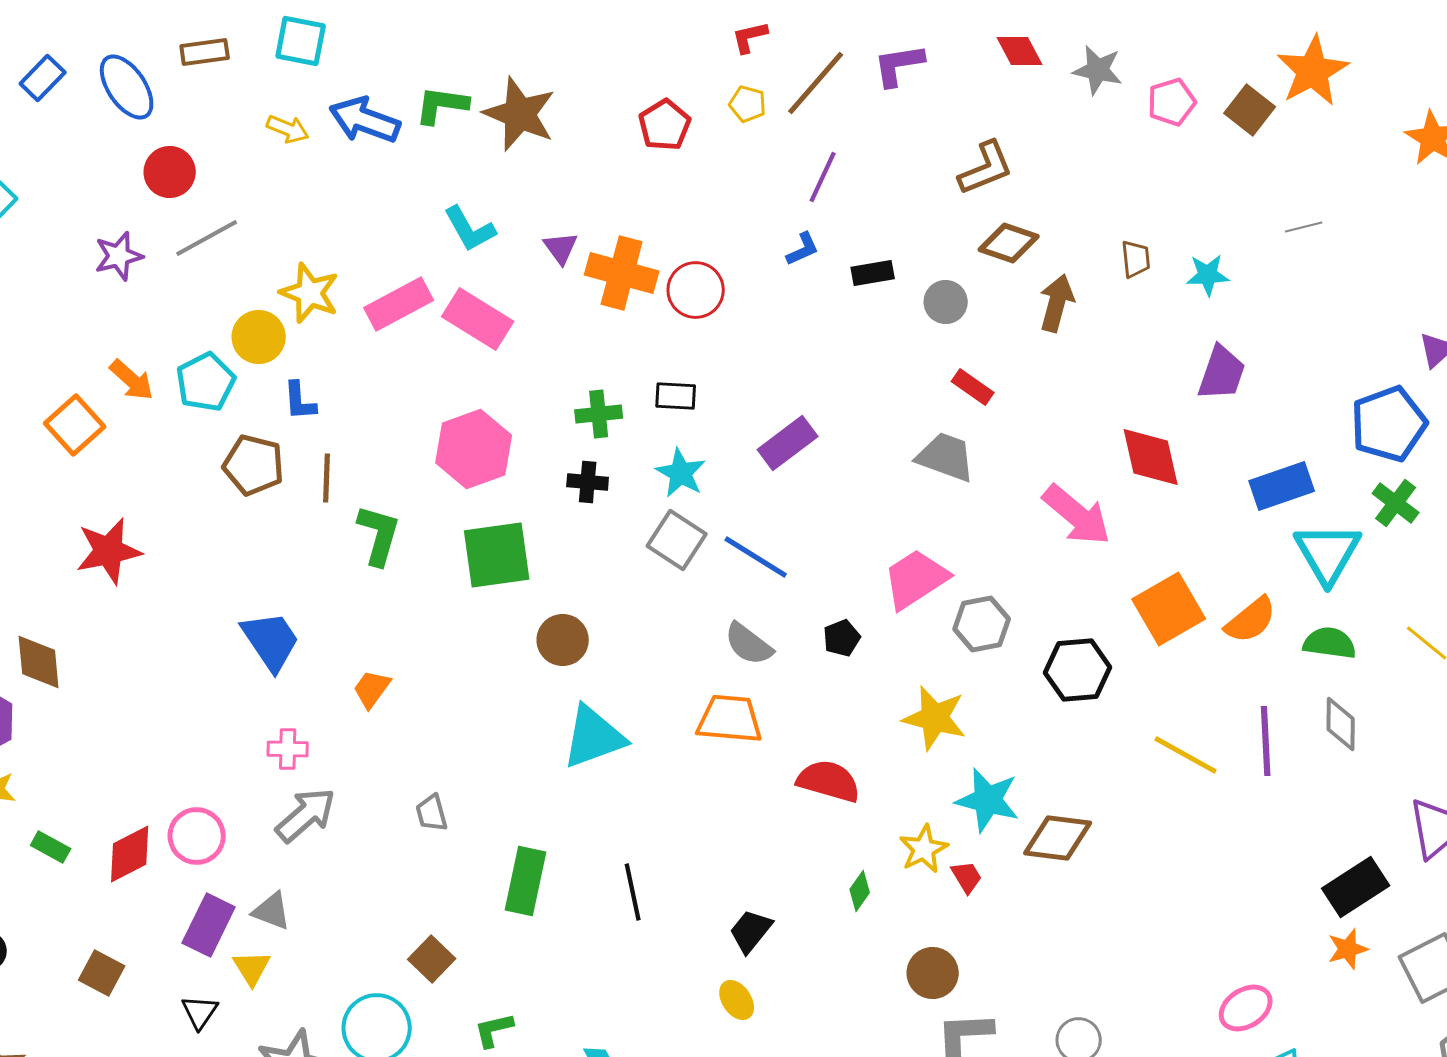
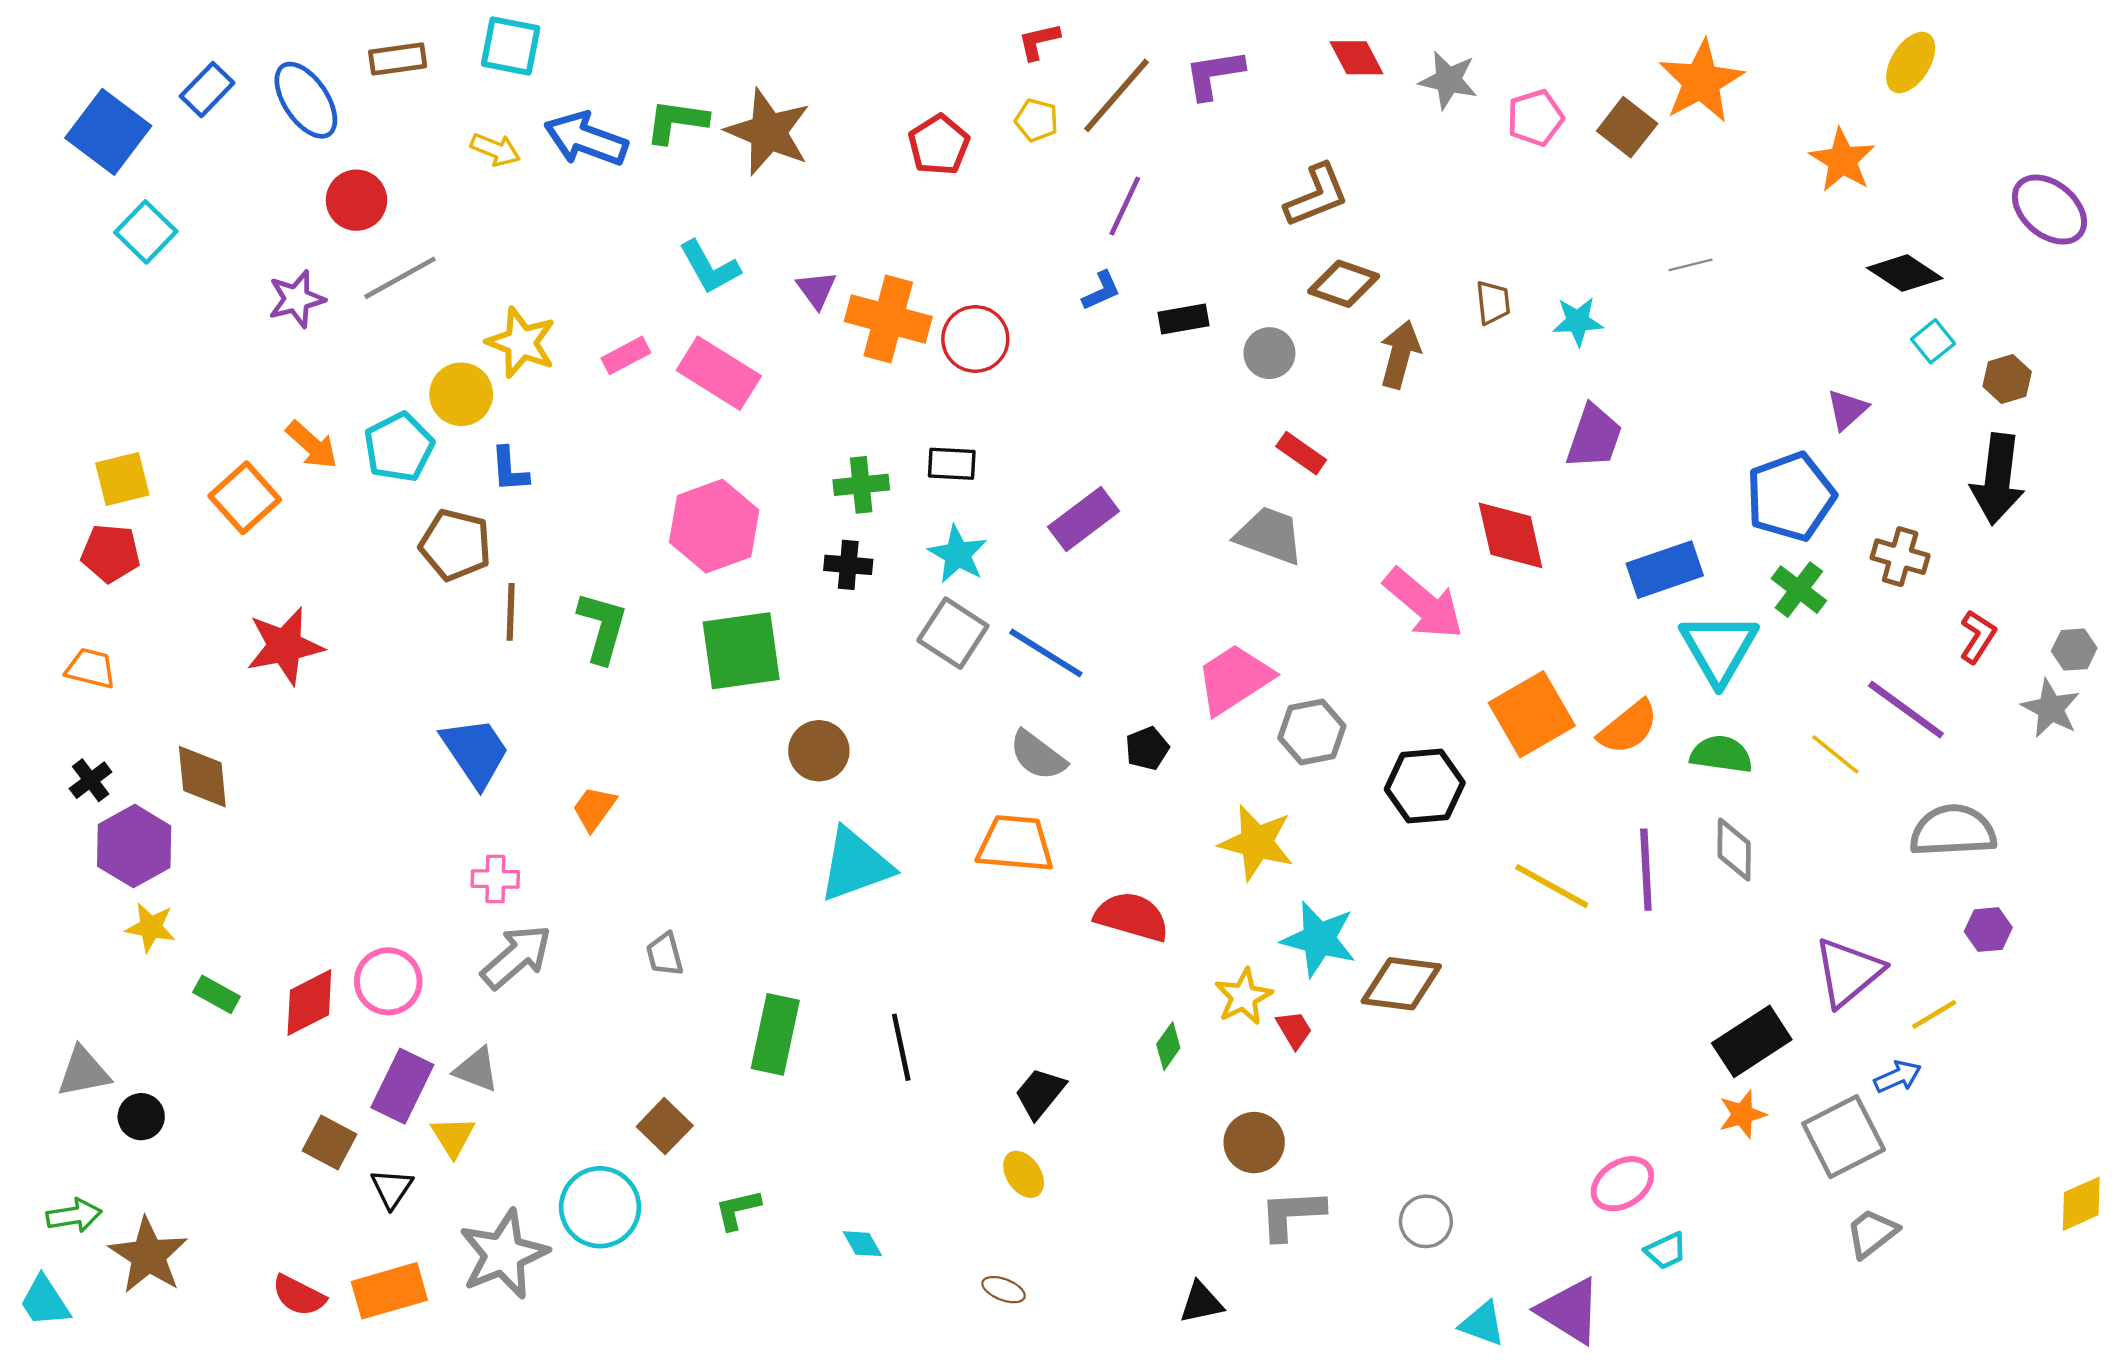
pink rectangle: (399, 304) -> (626, 355), size x0.6
brown line: (327, 478) -> (511, 612), moved
brown square: (102, 973) -> (329, 1143), moved

